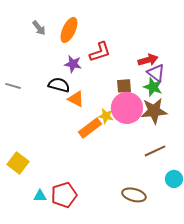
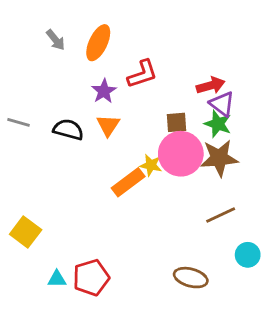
purple star: (73, 64) -> (104, 91), turned 30
black semicircle: (59, 85) -> (68, 130), moved
orange triangle: (76, 99) -> (108, 125), moved, turned 36

